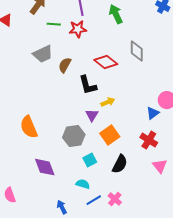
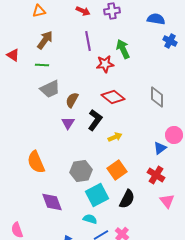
green line: (54, 24) -> (42, 65), moved
red star: (78, 29) -> (105, 64), moved
gray diamond: (137, 51) -> (157, 97), moved
black L-shape: (88, 85) -> (95, 120), turned -130
purple triangle: (92, 115) -> (68, 123), moved
cyan square: (90, 160) -> (97, 195), size x1.6

